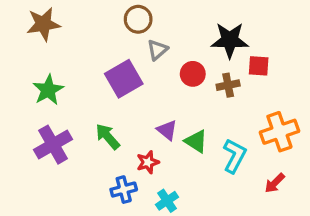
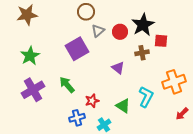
black star: (230, 40) -> (143, 25), turned -30
red circle: (193, 74) -> (120, 32), moved
purple triangle: (167, 130) -> (118, 68), moved
green triangle: (196, 141) -> (123, 106), moved
red arrow: (275, 183) -> (182, 114), moved

